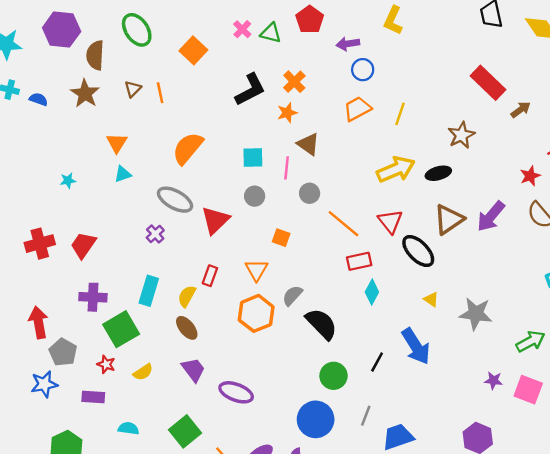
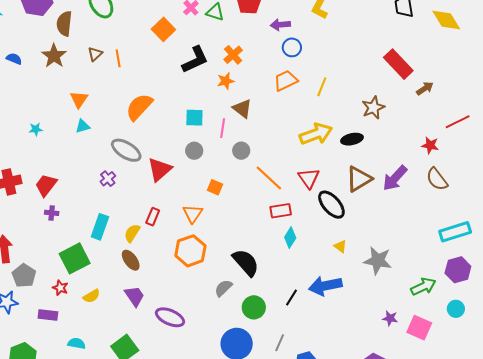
orange square: (193, 50) -> (163, 29), moved
red star: (530, 176) -> (430, 145), turned 30
gray semicircle: (292, 295) -> (223, 288), moved
purple cross: (93, 297) -> (52, 213), moved, size x0.6
blue arrow: (416, 346) -> (325, 286), turned 108

